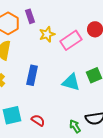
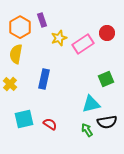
cyan triangle: (71, 82) -> (91, 104), moved, turned -30

